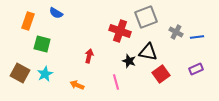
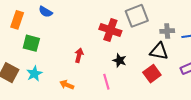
gray cross: (176, 32) -> (167, 31), turned -32
black triangle: (148, 52) -> (159, 51), moved

